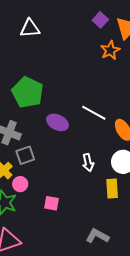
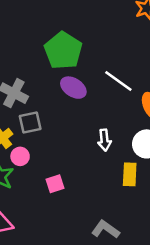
green pentagon: (28, 92) -> (63, 51), moved
pink square: (52, 203) -> (55, 184), turned -35

